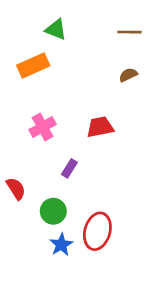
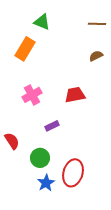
orange rectangle: (33, 65) -> (25, 49), turned -35
purple rectangle: (69, 168) -> (52, 126), turned 32

